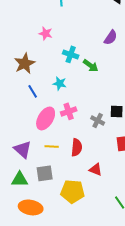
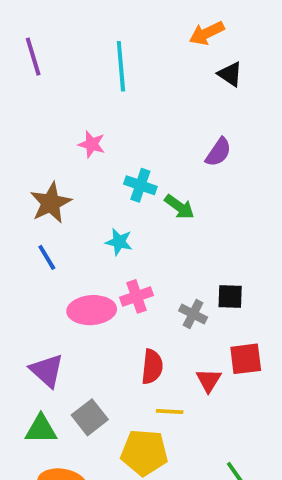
blue line: (33, 91) -> (47, 257), moved
pink ellipse: (46, 118) -> (92, 310), turned 55
yellow line: (52, 146) -> (170, 412), moved
red triangle: (96, 169) -> (209, 380), moved, turned 40
gray square: (45, 173) -> (90, 417), turned -30

